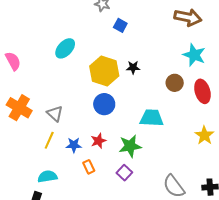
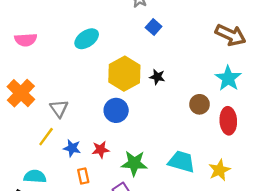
pink semicircle: (13, 61) -> (26, 40), turned 102
cyan trapezoid: (152, 118) -> (182, 162), moved

